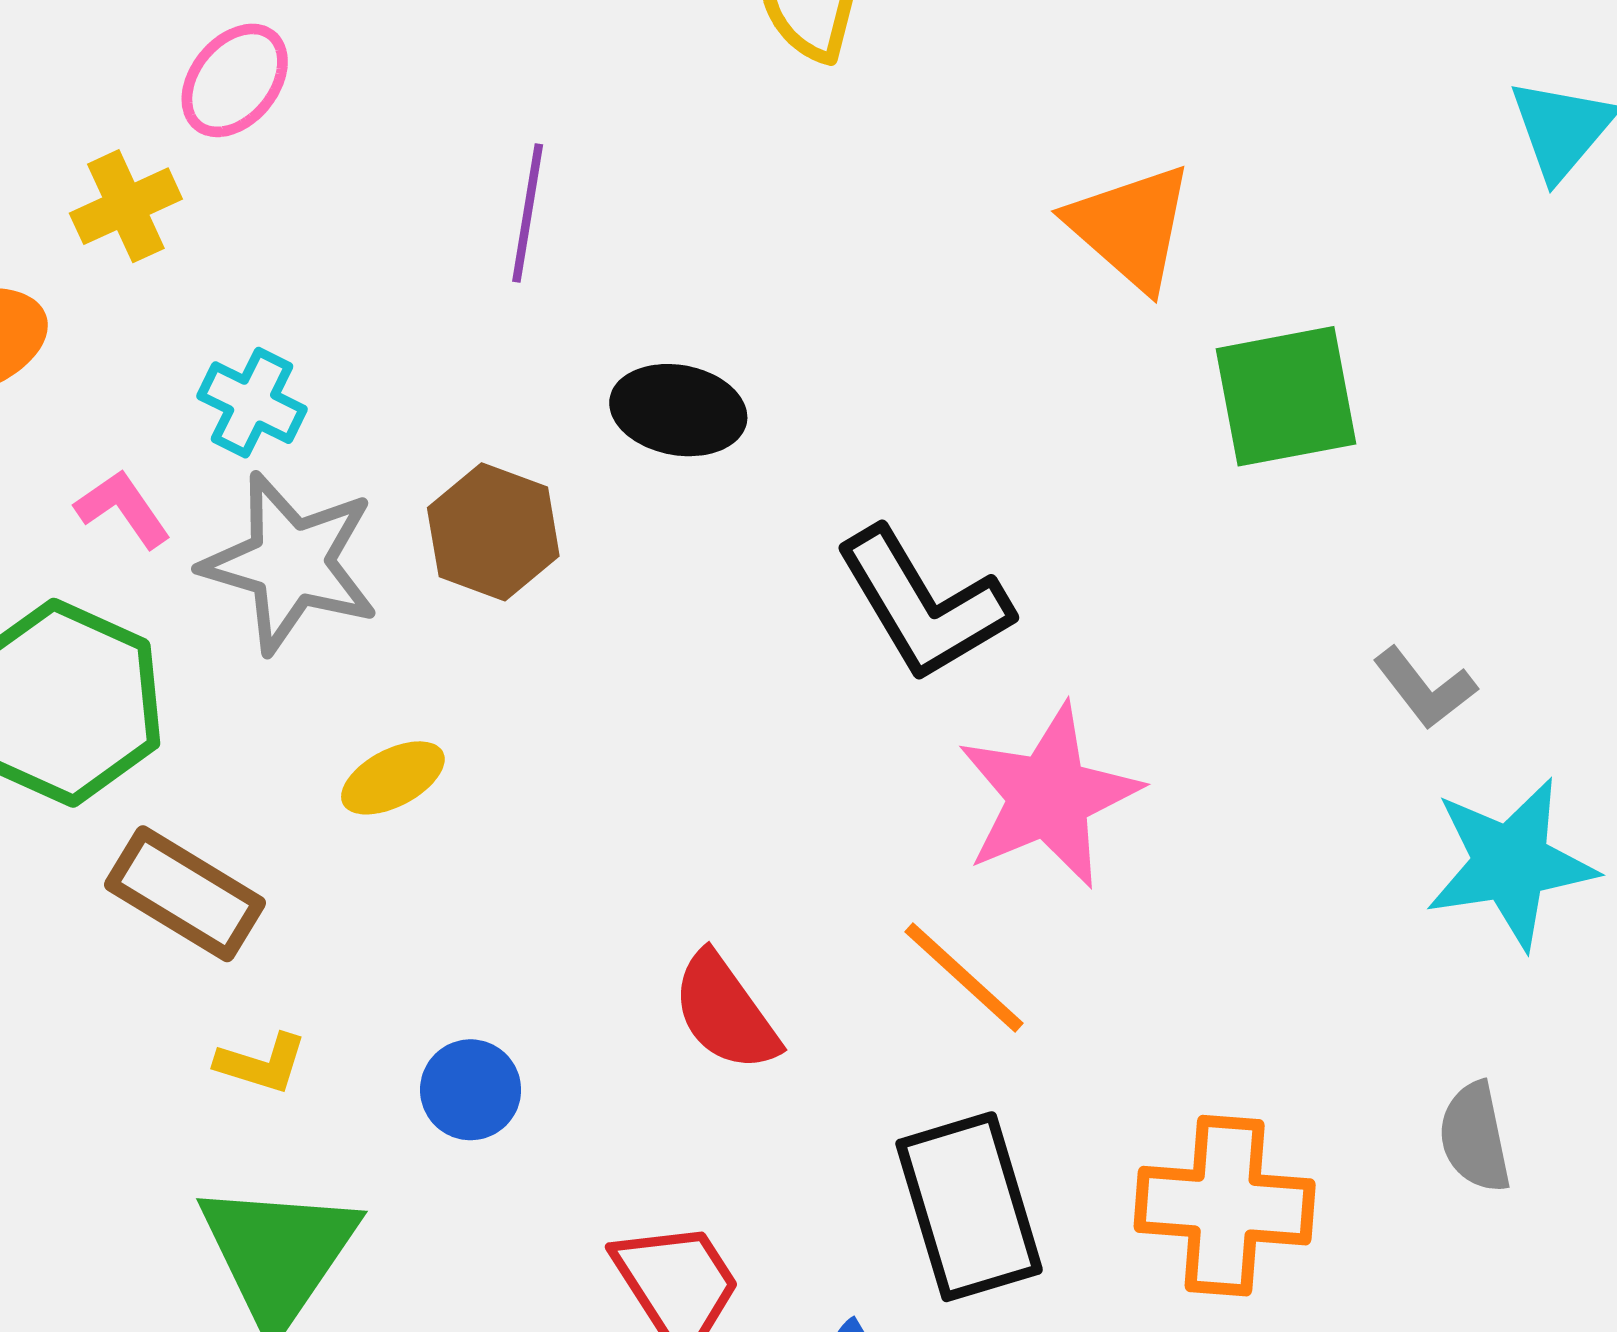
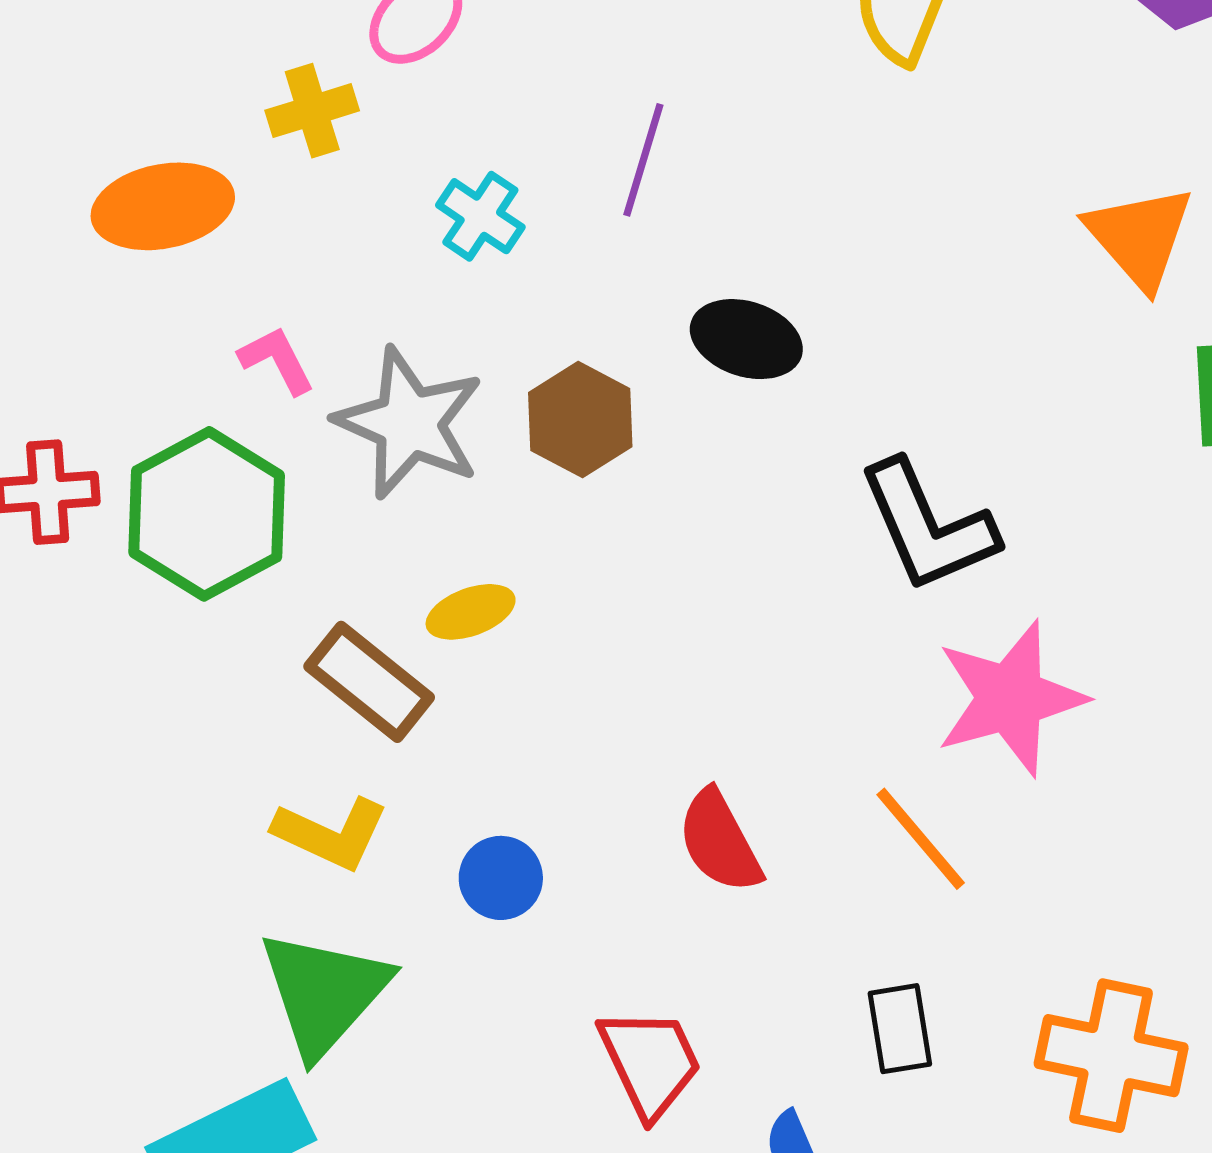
cyan cross: (252, 403) -> (480, 216), moved
brown rectangle: (185, 894) -> (369, 682), moved
yellow L-shape: (261, 1063) -> (331, 833), size x1.5
black rectangle: (969, 1207) -> (900, 1029), size x0.6

